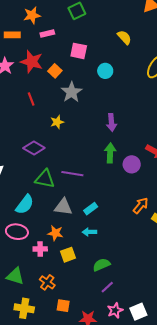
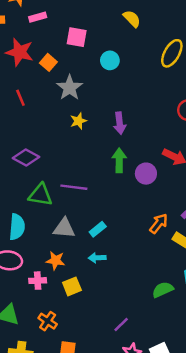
yellow star: (57, 122) -> (78, 121), moved
cyan semicircle: (25, 205) -> (17, 227), turned -30
green semicircle: (101, 265) -> (163, 290), moved

